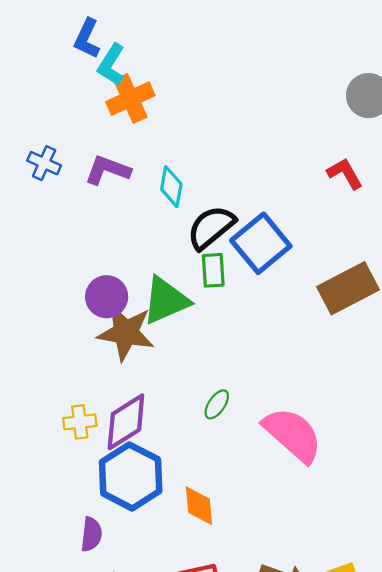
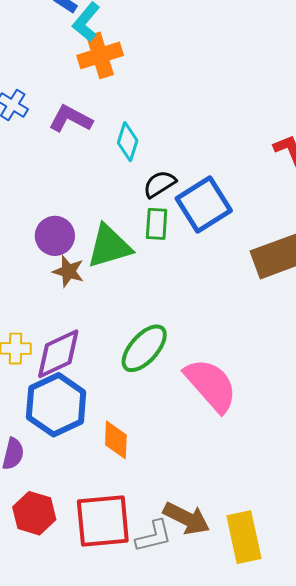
black semicircle: (211, 227) -> (160, 184), size x0.7
brown star: (126, 333) -> (68, 271), size x0.6
green ellipse: (217, 404) -> (144, 348), size x1.8

